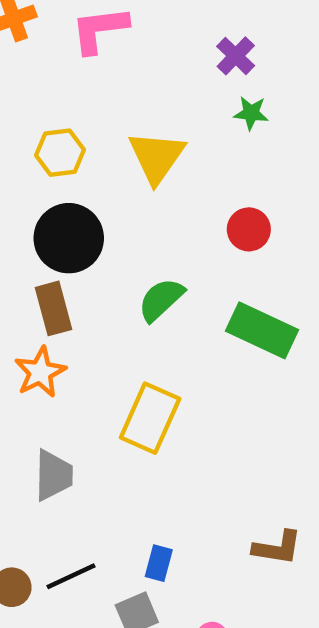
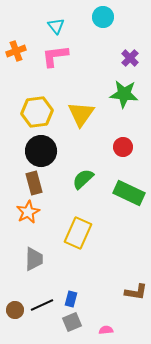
purple cross: (236, 56) -> (130, 58), moved
green star: (251, 113) -> (124, 94), size x1.8
yellow hexagon: (60, 153) -> (37, 112), size x1.4
blue rectangle: (159, 563) -> (71, 299), moved

